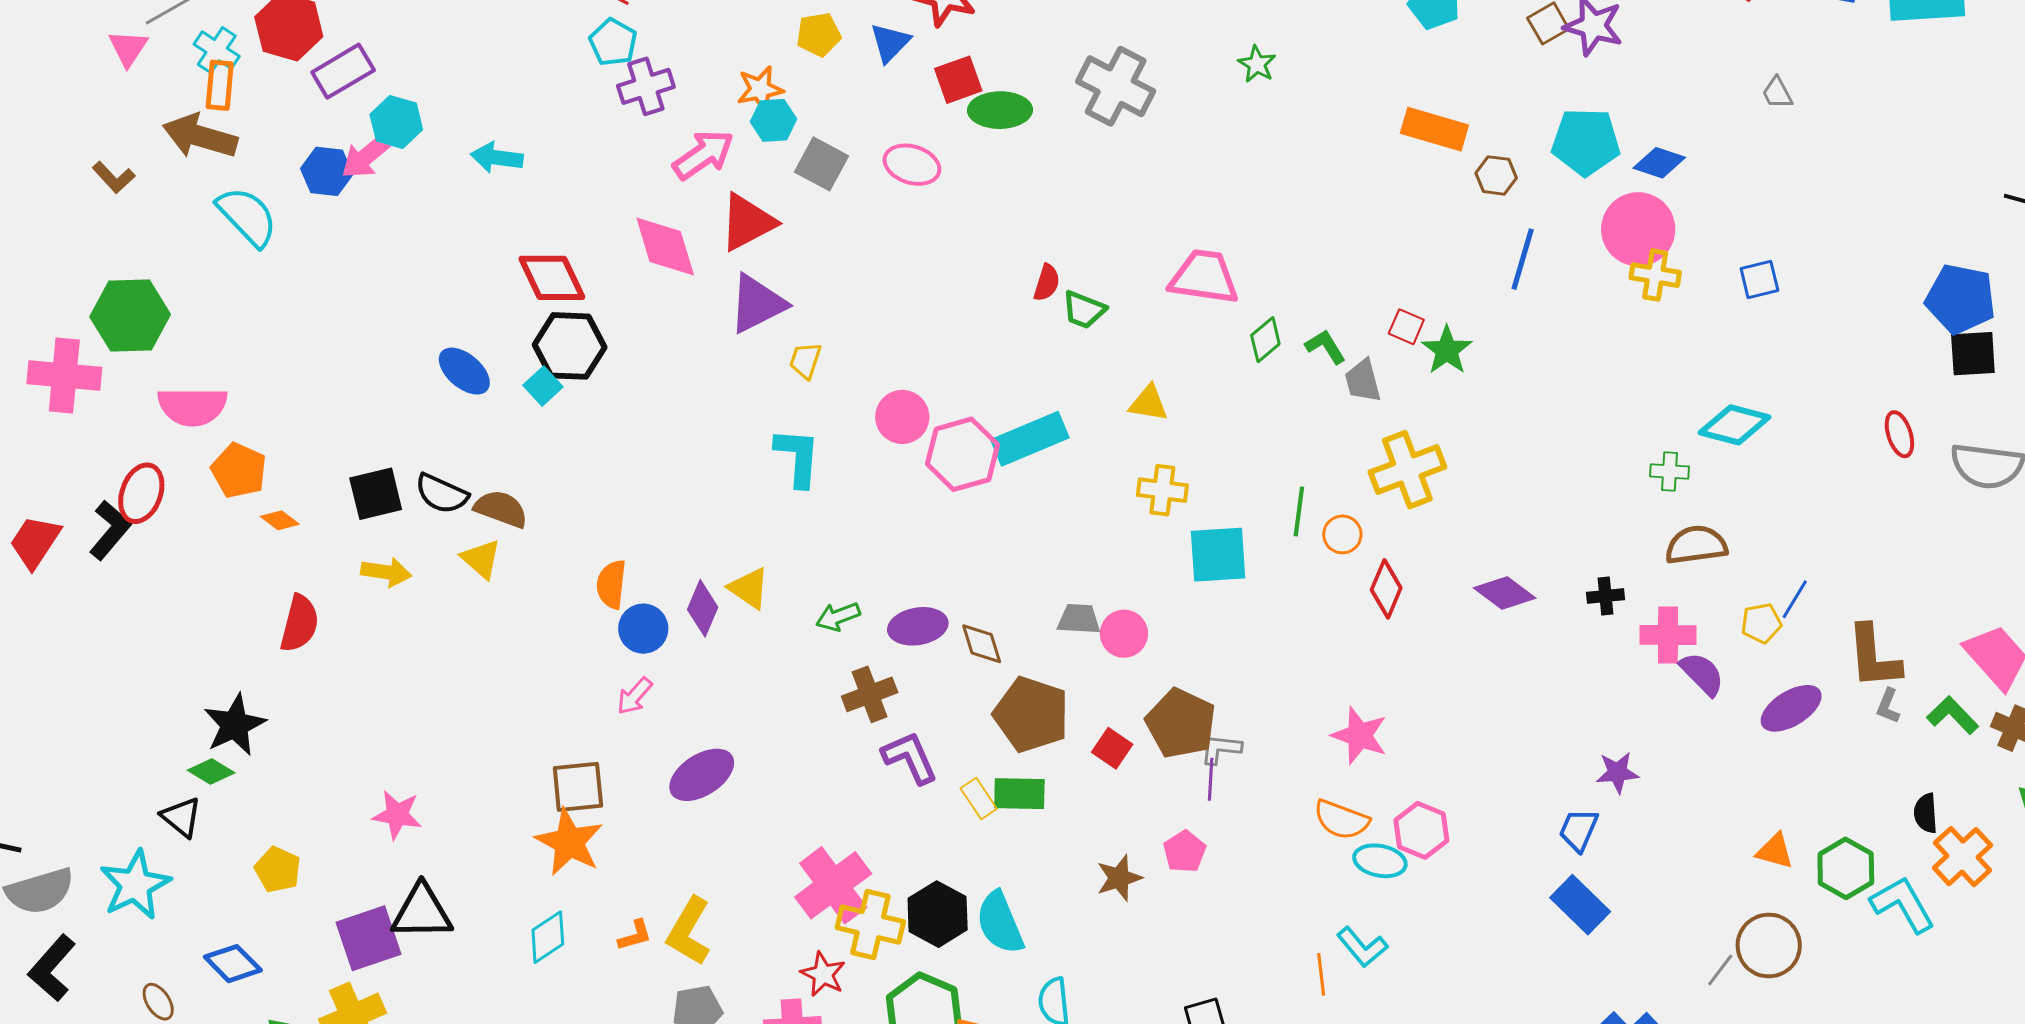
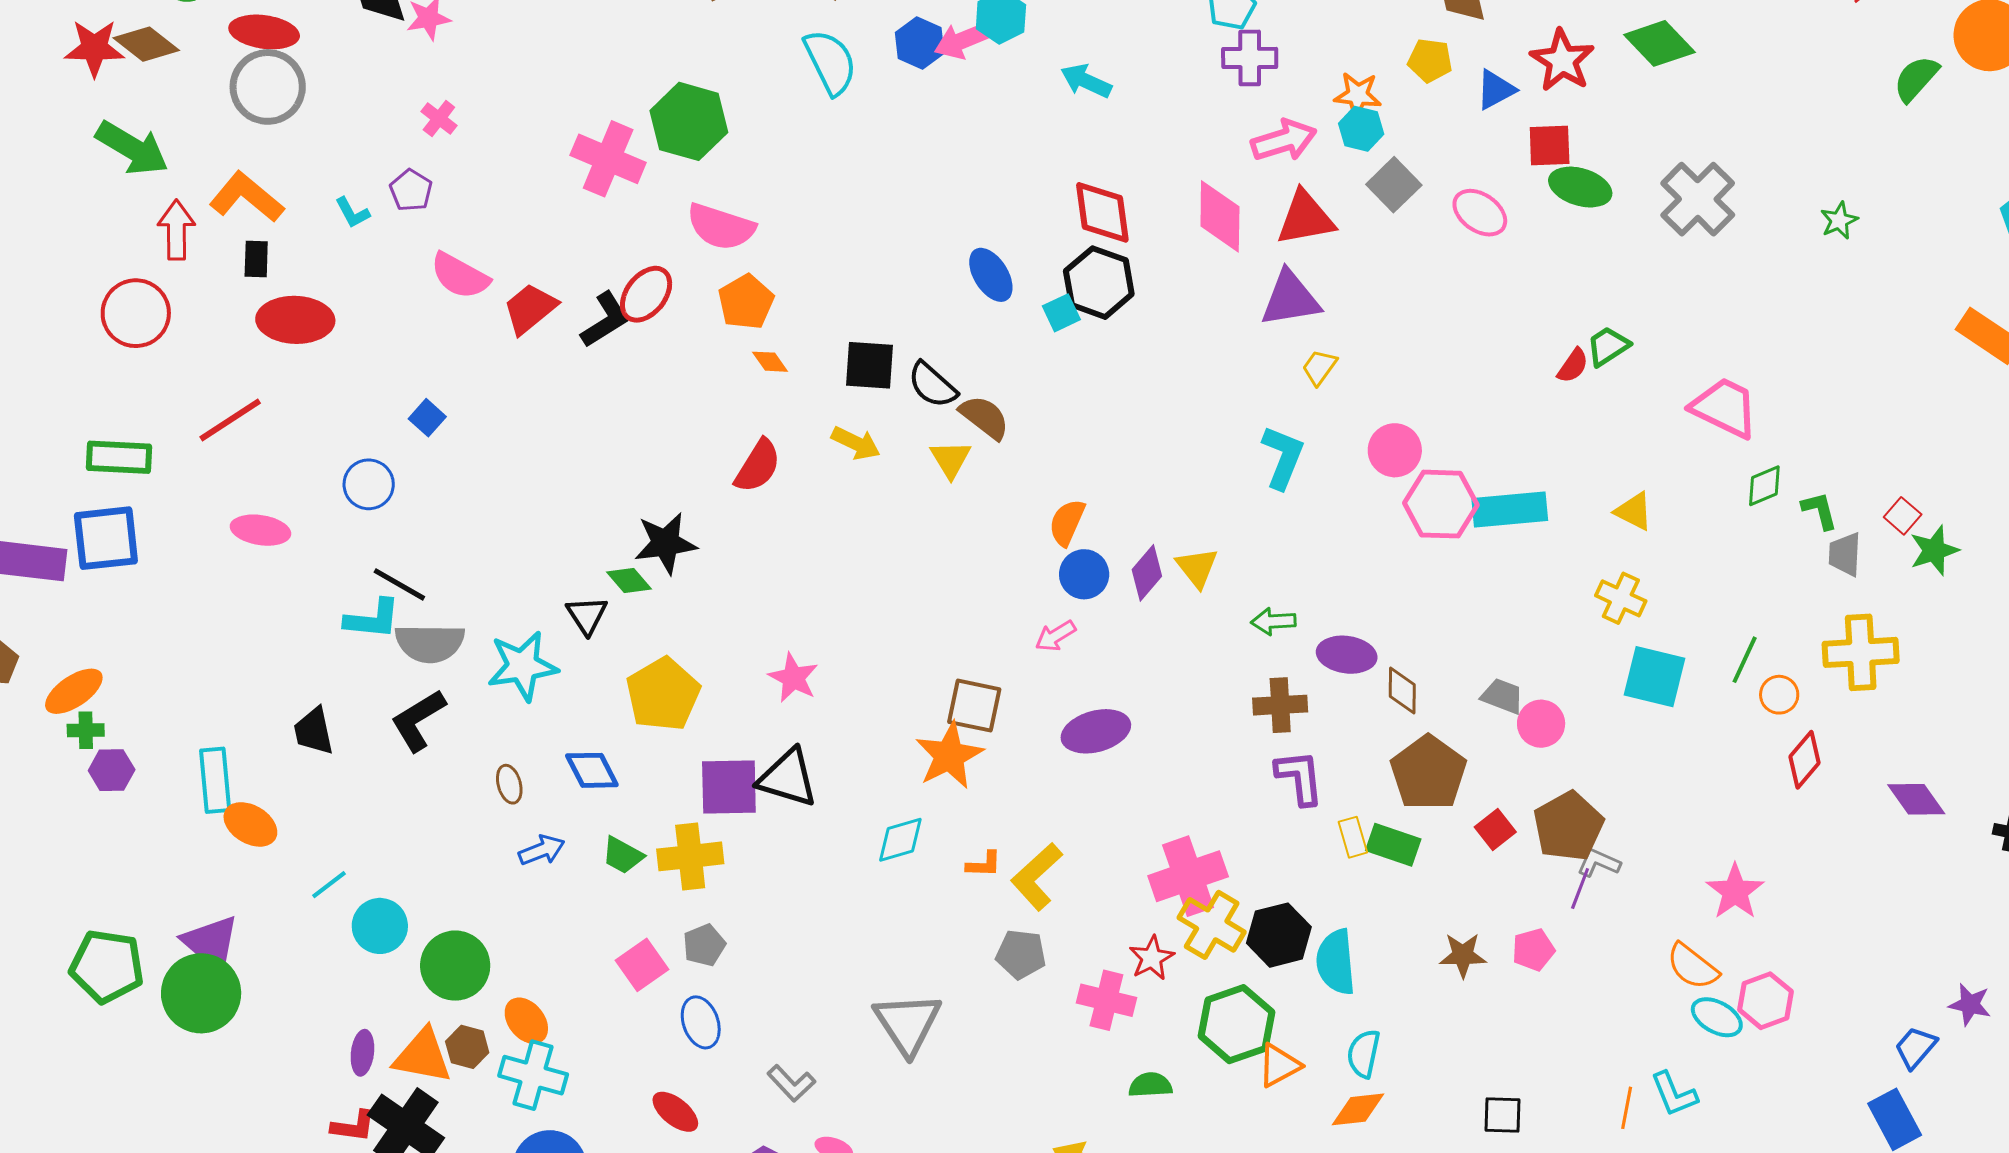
green trapezoid: (1084, 310) -> (1608, 346), moved, turned 108
yellow pentagon: (278, 870) -> (663, 694), size x1.6

